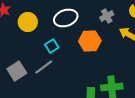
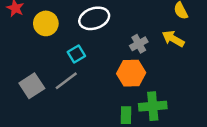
gray cross: (107, 16) -> (139, 44), moved
orange hexagon: (90, 41) -> (131, 73), moved

